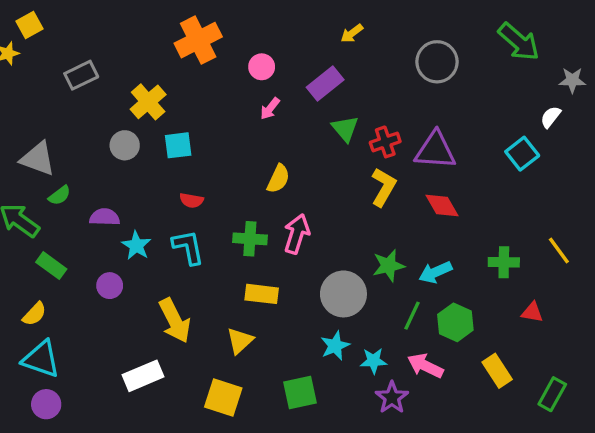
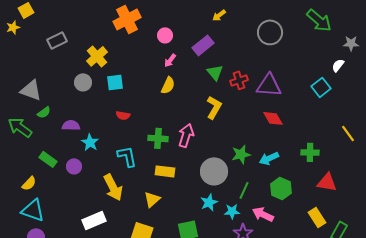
yellow semicircle: (278, 179) -> (168, 85), moved
yellow L-shape: (384, 187) -> (214, 107), moved
cyan L-shape: (188, 247) -> (127, 156), moved
yellow line: (559, 251) -> (348, 133), moved
green rectangle: (51, 266) -> (48, 159), moved
red triangle: (532, 312) -> (327, 182), size x1.5
green line: (412, 316) -> (244, 190), moved
yellow rectangle: (497, 371) -> (317, 217), moved

